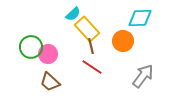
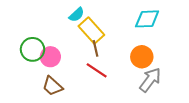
orange circle: (123, 41) -> (142, 57), moved

